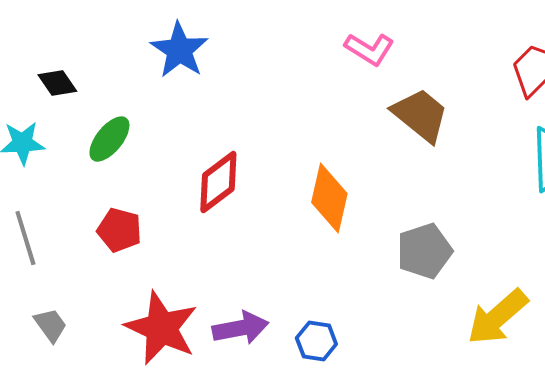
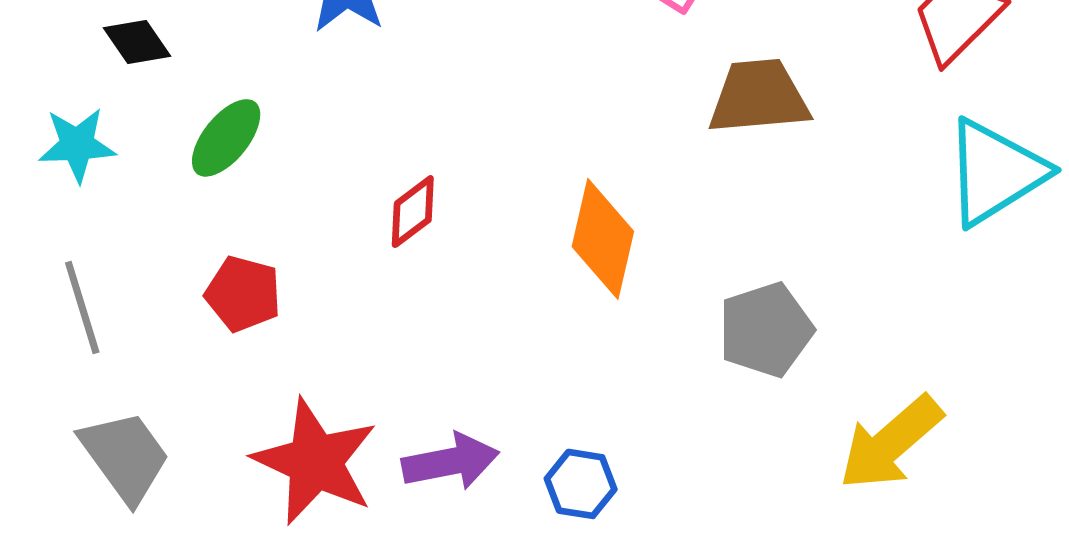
brown trapezoid: (420, 115) -> (759, 97), turned -44
red diamond: (218, 182) -> (413, 212), size x0.7
gray trapezoid: (50, 325) -> (125, 457), size x1.6

